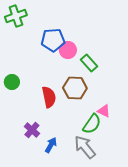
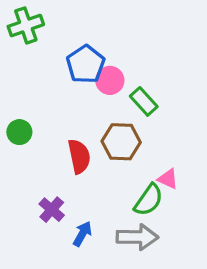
blue pentagon: (53, 40) -> (86, 64), turned -30
gray arrow: (85, 147) -> (137, 237), turned 130

